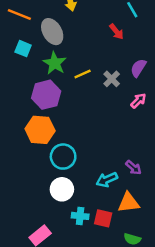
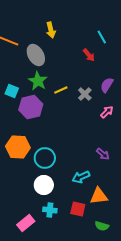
cyan square: (23, 49) -> (12, 91), moved
orange hexagon: (40, 130) -> (18, 147), moved
purple arrow: (133, 167) -> (103, 154), moved
cyan cross: (80, 216) -> (50, 210), moved

